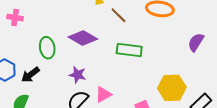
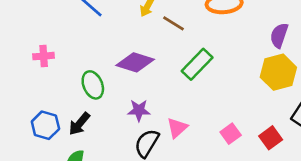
green rectangle: (129, 50) -> (197, 64), turned -40
yellow hexagon: (172, 88) -> (278, 72), moved

